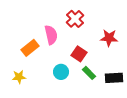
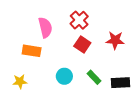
pink semicircle: (51, 35) -> (45, 28), moved
orange rectangle: (30, 48) -> (32, 51), turned 48
red square: (79, 54) -> (82, 44), moved

